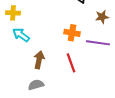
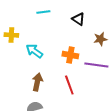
cyan arrow: (21, 35) -> (34, 51), moved

